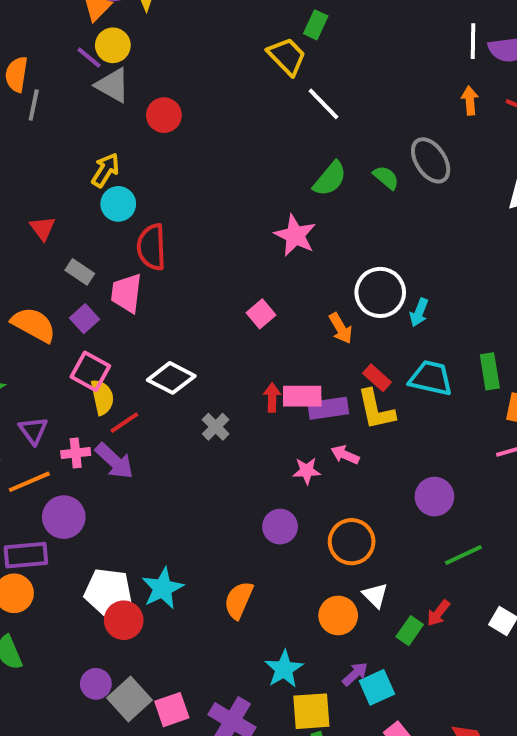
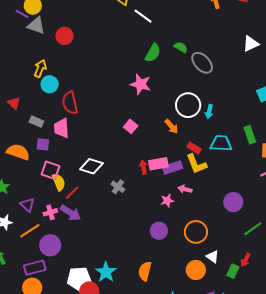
gray ellipse: (431, 160) -> (202, 63), moved
purple square: (85, 319) -> (43, 144), turned -32

